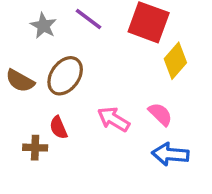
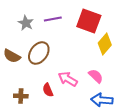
purple line: (89, 19) -> (53, 19), turned -48
red semicircle: (58, 128) -> (48, 90), moved

